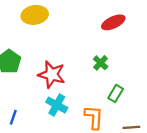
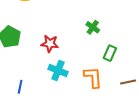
red star: (52, 75) -> (50, 44), size x0.7

